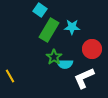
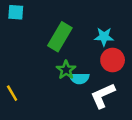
cyan square: (40, 10) -> (16, 12), moved, turned -32
cyan star: (72, 27) -> (104, 37), moved

